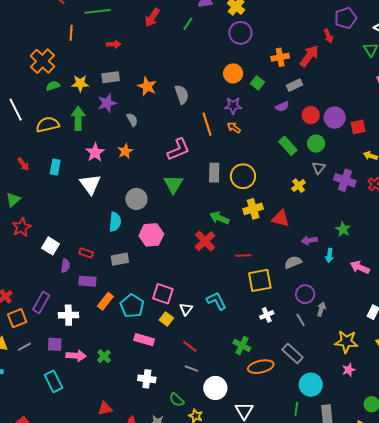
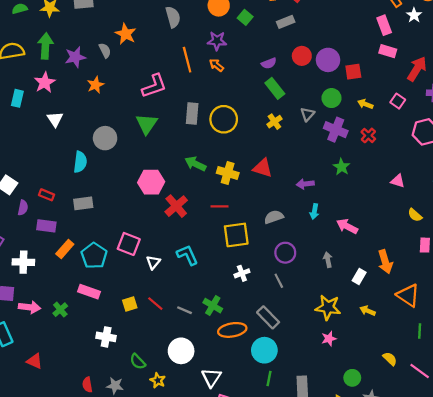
orange star: (147, 86) -> (126, 34), moved
gray semicircle: (182, 94) -> (173, 17), moved
purple star: (107, 103) -> (75, 57), moved
purple semicircle: (282, 106) -> (269, 63), moved
green circle: (316, 144) -> (331, 98), moved
pink star: (95, 152) -> (45, 83), moved
white triangle: (90, 184) -> (55, 119), size x0.7
yellow cross: (299, 186) -> (274, 122), moved
yellow cross: (253, 209) -> (228, 173), moved, turned 30
green star: (343, 229) -> (342, 167), moved
pink hexagon: (151, 235) -> (151, 182), moved
purple arrow: (309, 240) -> (305, 184), moved
red cross: (205, 241) -> (176, 206), moved
gray arrow: (321, 309) -> (328, 260), moved, turned -32
yellow square: (166, 319) -> (130, 304), moved, turned 32
pink rectangle: (144, 340) -> (89, 292), moved
gray line: (191, 369) -> (185, 310), moved
cyan circle: (311, 385) -> (264, 350), moved
red triangle: (105, 408) -> (35, 361), moved, turned 35

